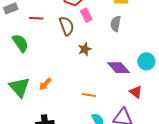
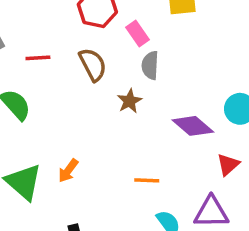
pink rectangle: (86, 15) -> (137, 33), moved
gray semicircle: (116, 24) -> (150, 65), moved
red triangle: (136, 92) -> (228, 165), turned 48

